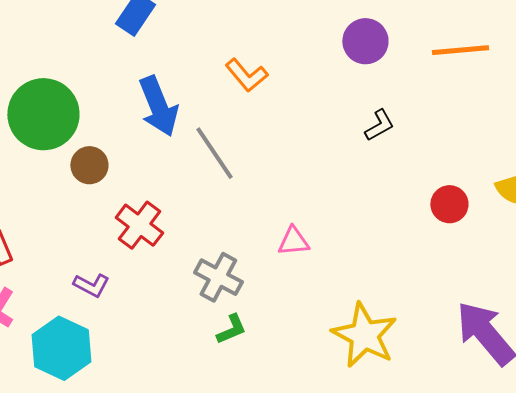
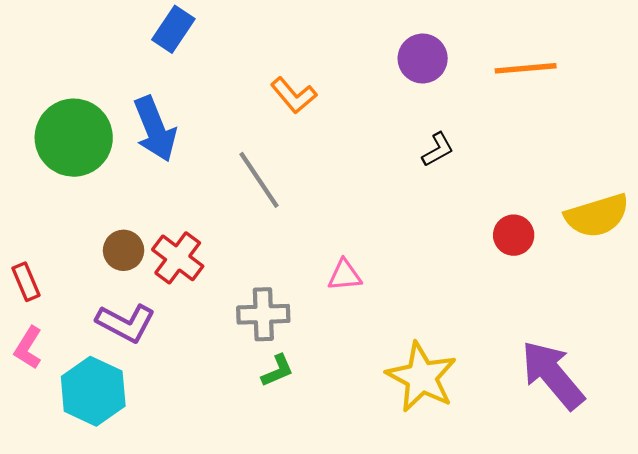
blue arrow: (158, 106) -> (155, 129), moved
brown circle: (89, 165) -> (124, 250), moved
gray cross: (218, 277) -> (263, 314), turned -30
purple L-shape: (91, 285) -> (126, 323), size x1.5

